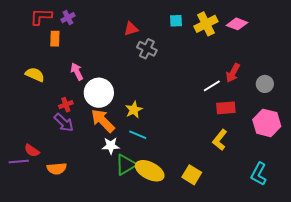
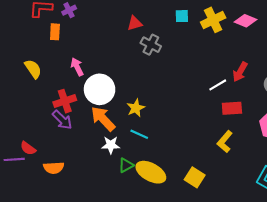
yellow semicircle: (35, 75) -> (33, 69), turned 30
red cross: (66, 105) -> (65, 101), size x1.5
green triangle: (126, 165) -> (126, 165), size x0.7

